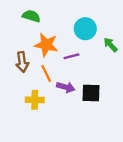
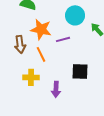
purple arrow: (66, 87) -> (56, 89), moved, turned 77

